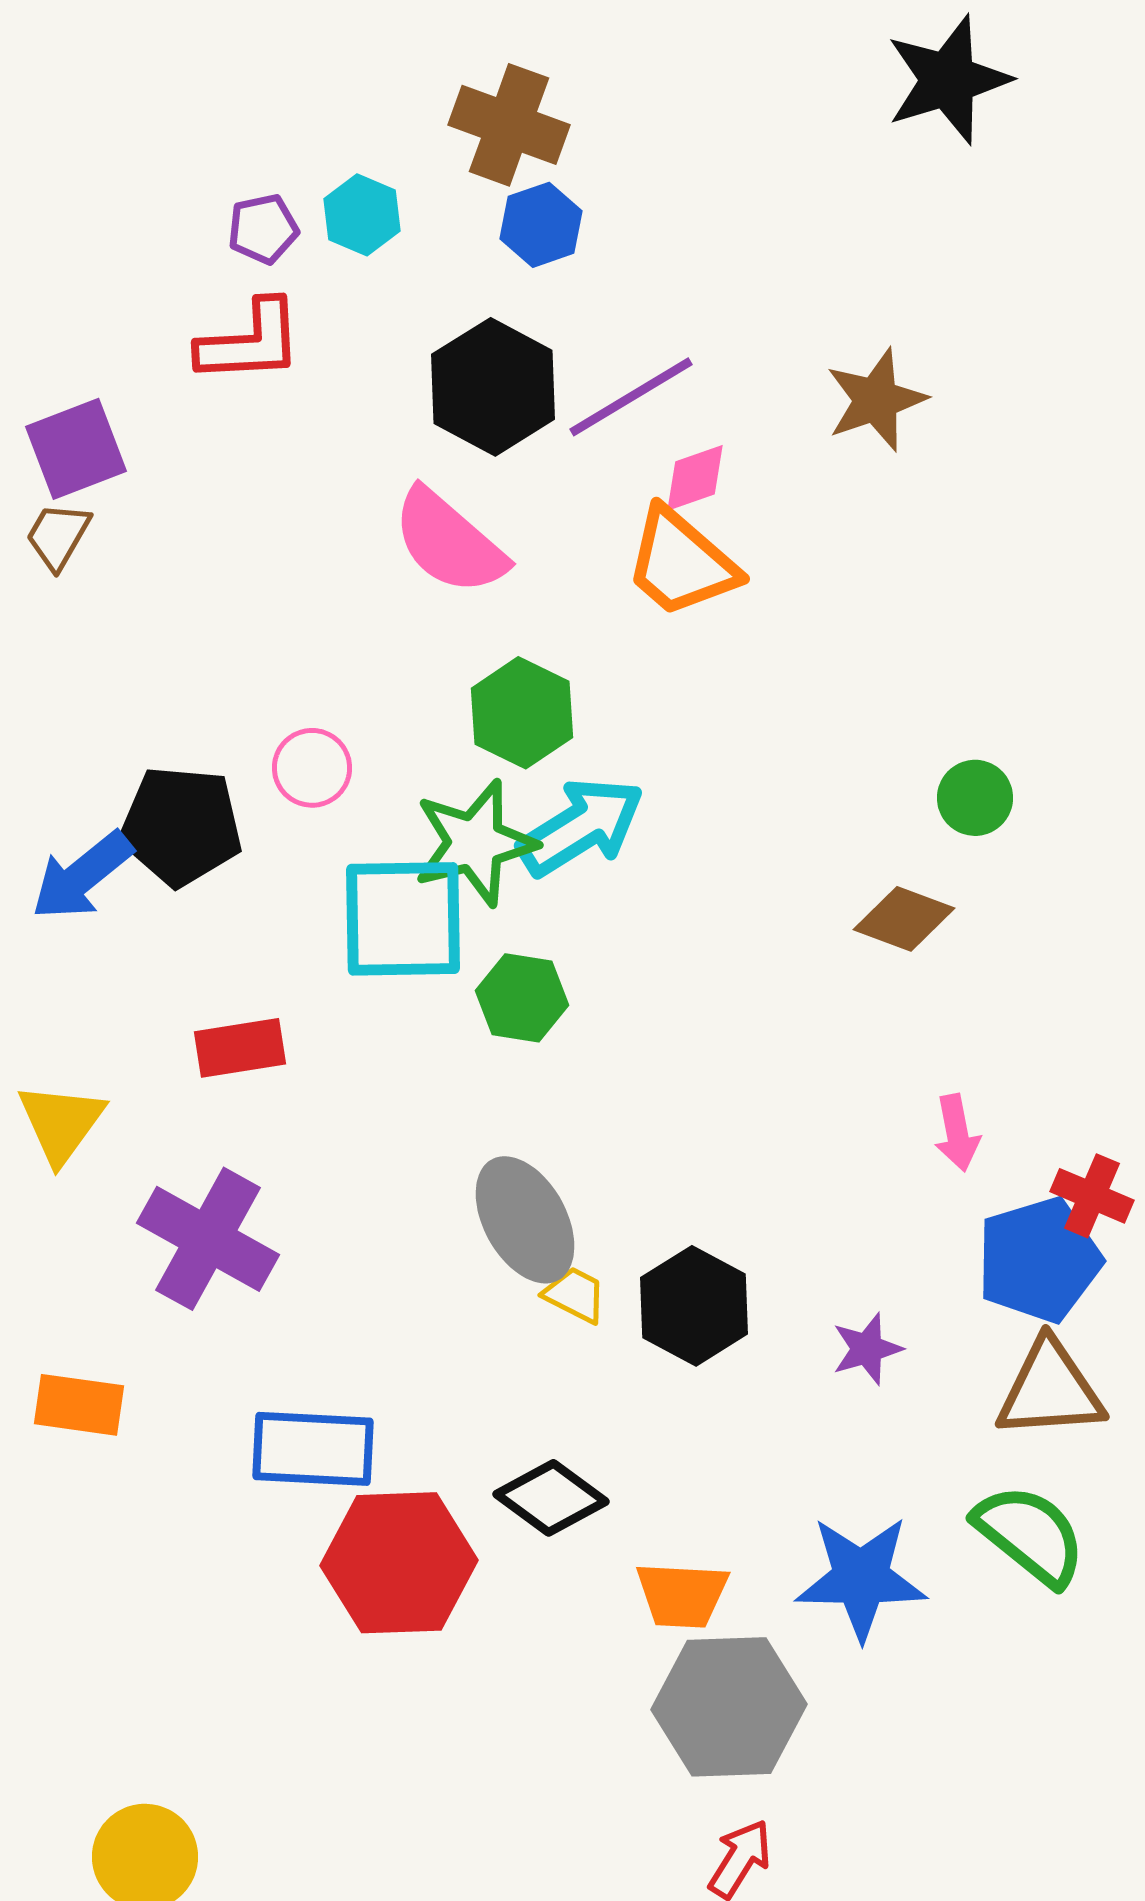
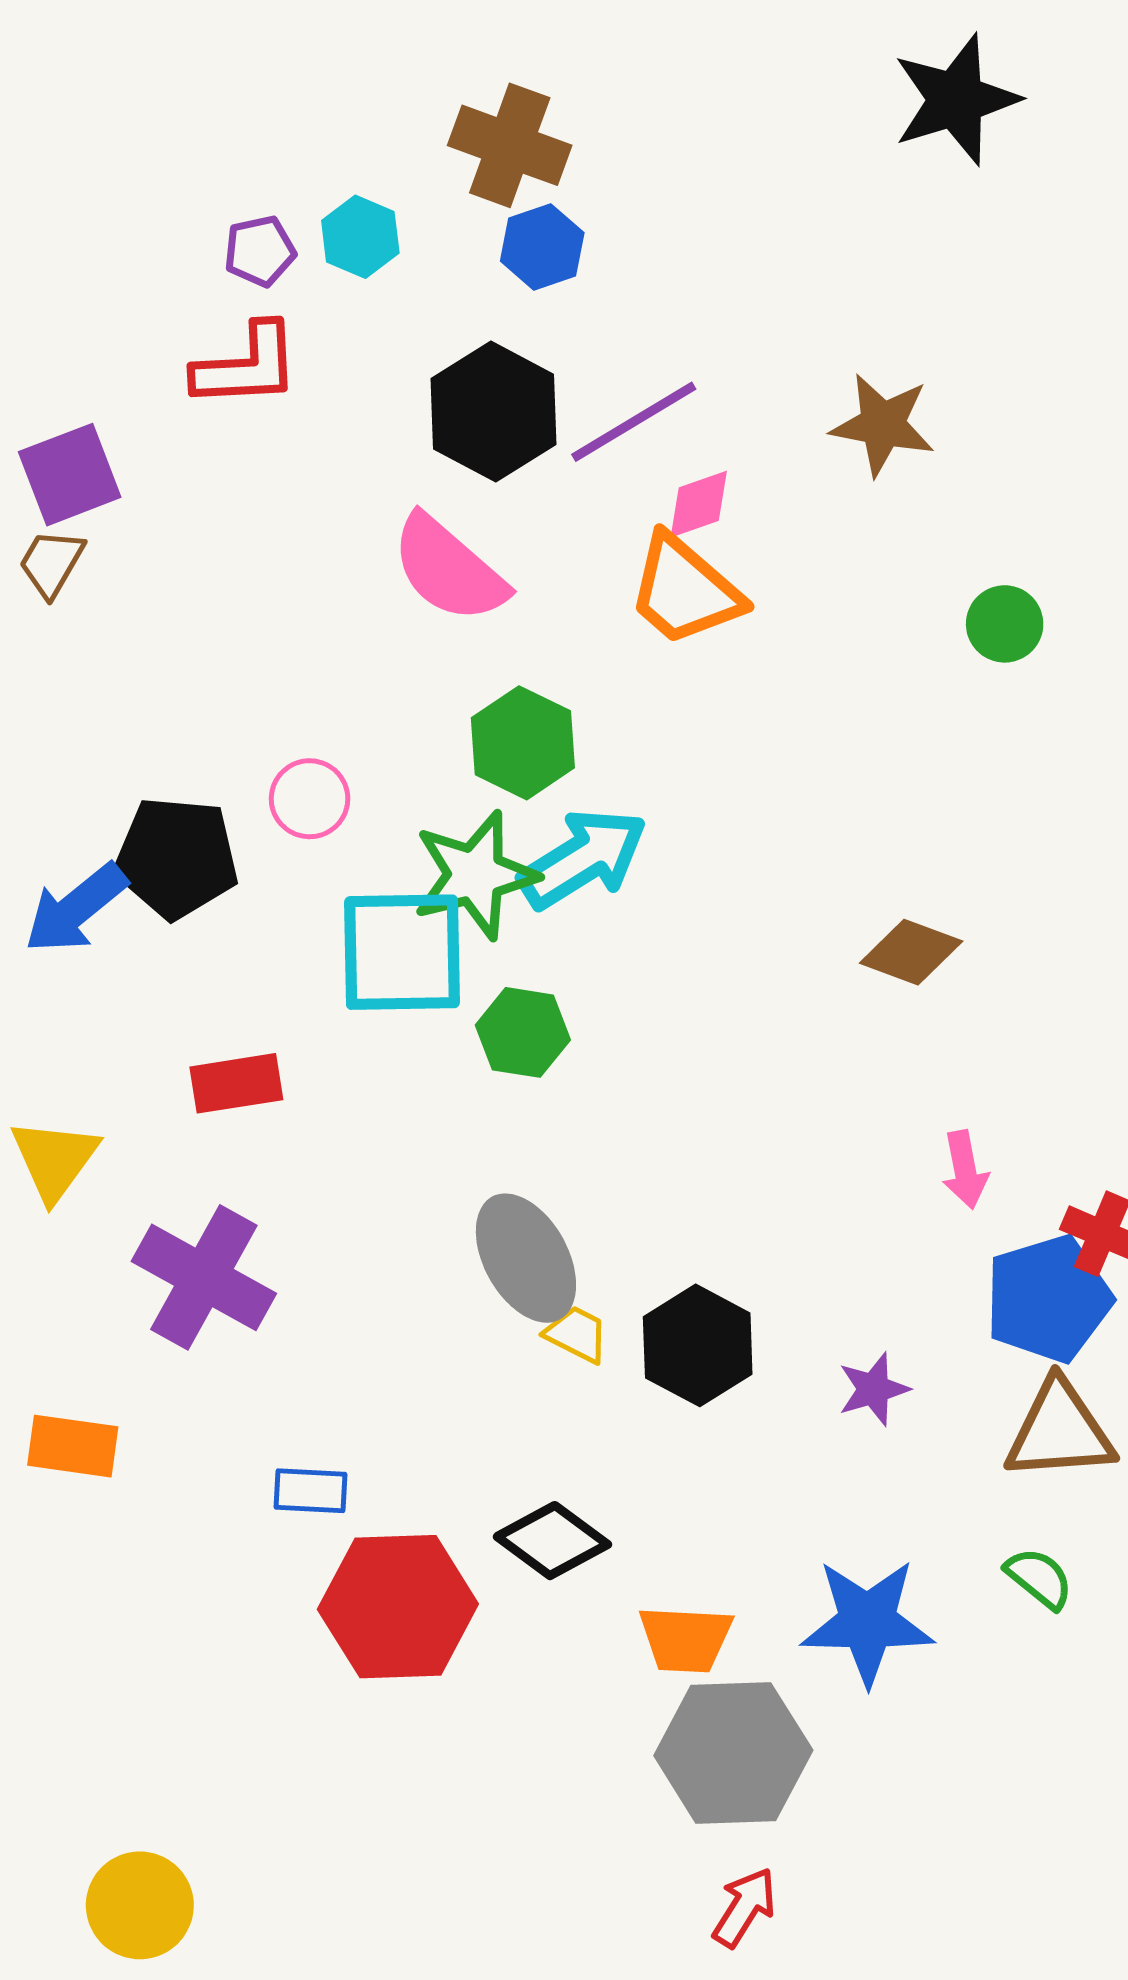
brown star: (876, 400) -> (883, 425), turned 30
green circle: (975, 798) -> (1005, 624), moved
blue rectangle: (313, 1449) -> (311, 1491), size x0.6
green semicircle: (1030, 1535) -> (1039, 1578), size x0.6

